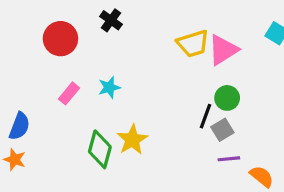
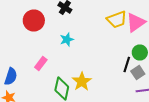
cyan star: (109, 87) -> (67, 40), moved
pink rectangle: (69, 93) -> (41, 64), moved

